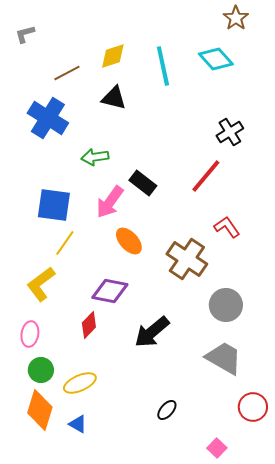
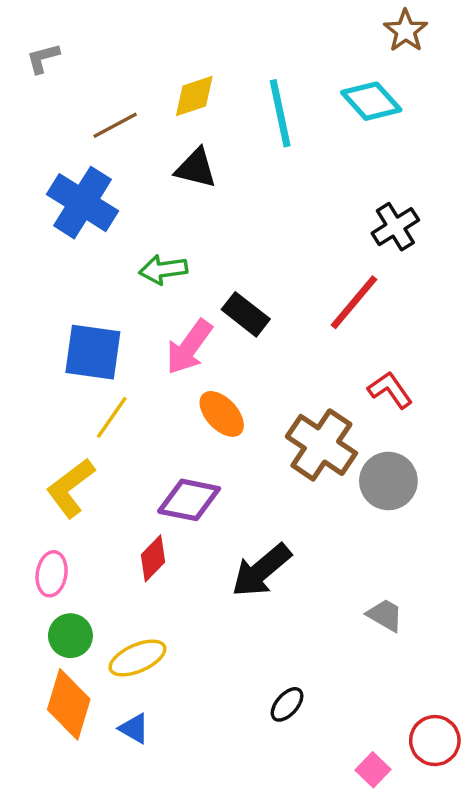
gray circle: (226, 305) -> (388, 481), moved
gray trapezoid: (224, 358) -> (385, 615), size x0.6
red circle: (253, 407) -> (435, 741), moved

